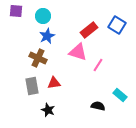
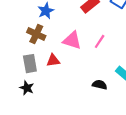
pink triangle: (78, 52) -> (72, 40), moved
black star: (48, 110) -> (27, 88), moved

